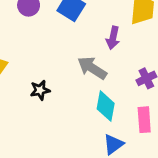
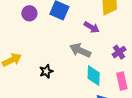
purple arrow: (113, 38) -> (92, 27), turned -63

